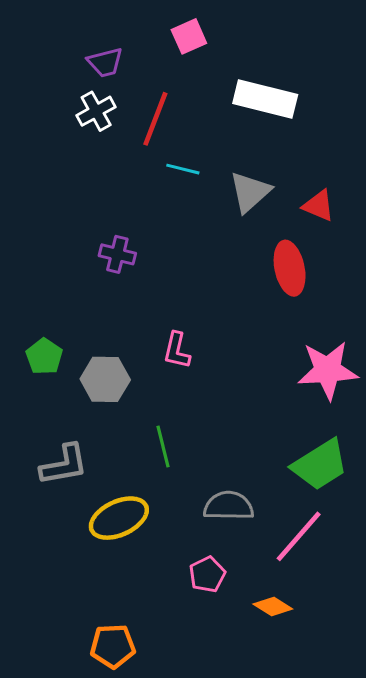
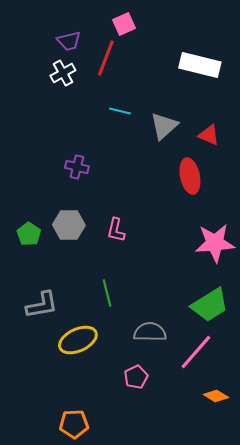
white rectangle: (265, 99) -> (200, 65), moved
red line: (155, 119) -> (106, 58), moved
gray hexagon: (105, 379) -> (69, 225), moved
orange diamond: (273, 606) -> (216, 396), moved

